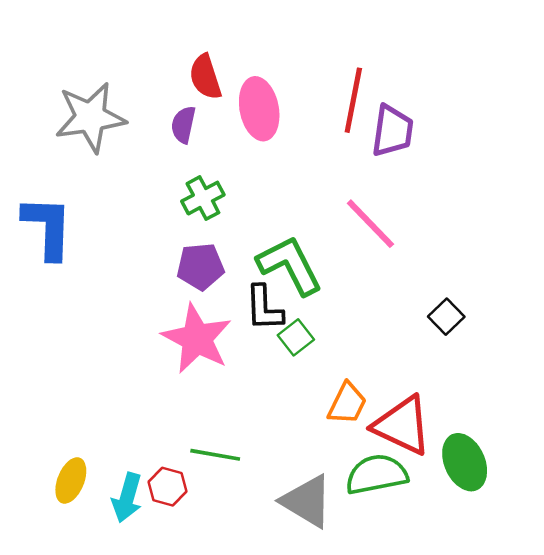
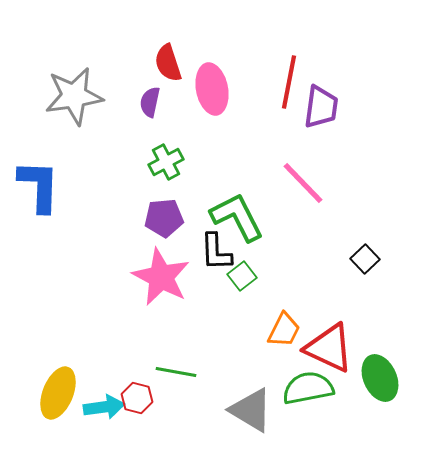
yellow ellipse: (71, 481) -> (58, 393), size x1.4
cyan arrow: (127, 498) -> (104, 407), turned -114

